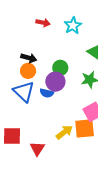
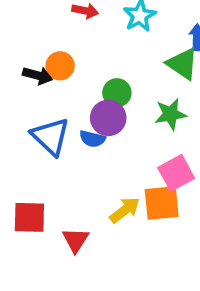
black arrow: (29, 58) -> (38, 75), moved
orange circle: (28, 71) -> (60, 66), moved

